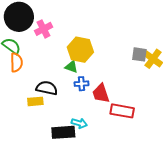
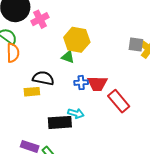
blue cross: (81, 84) -> (81, 83), moved
red trapezoid: (101, 93) -> (97, 84), turned -70
red rectangle: (122, 111) -> (119, 101), turned 40

